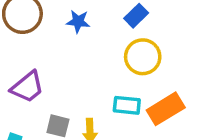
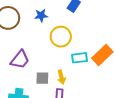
yellow circle: (143, 57) -> (61, 37), moved

